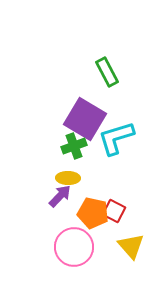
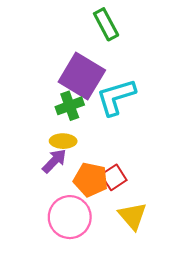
red square: (114, 211) -> (114, 177), turned 30

